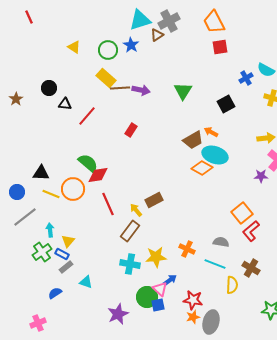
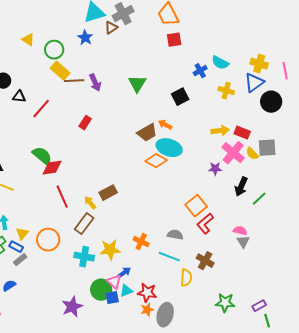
green circle: (108, 50) -> (54, 50), moved
purple arrow: (141, 90) -> (95, 83), turned 54
orange circle: (73, 189) -> (48, 240), moved
cyan triangle: (86, 282) -> (126, 291), moved, turned -40

